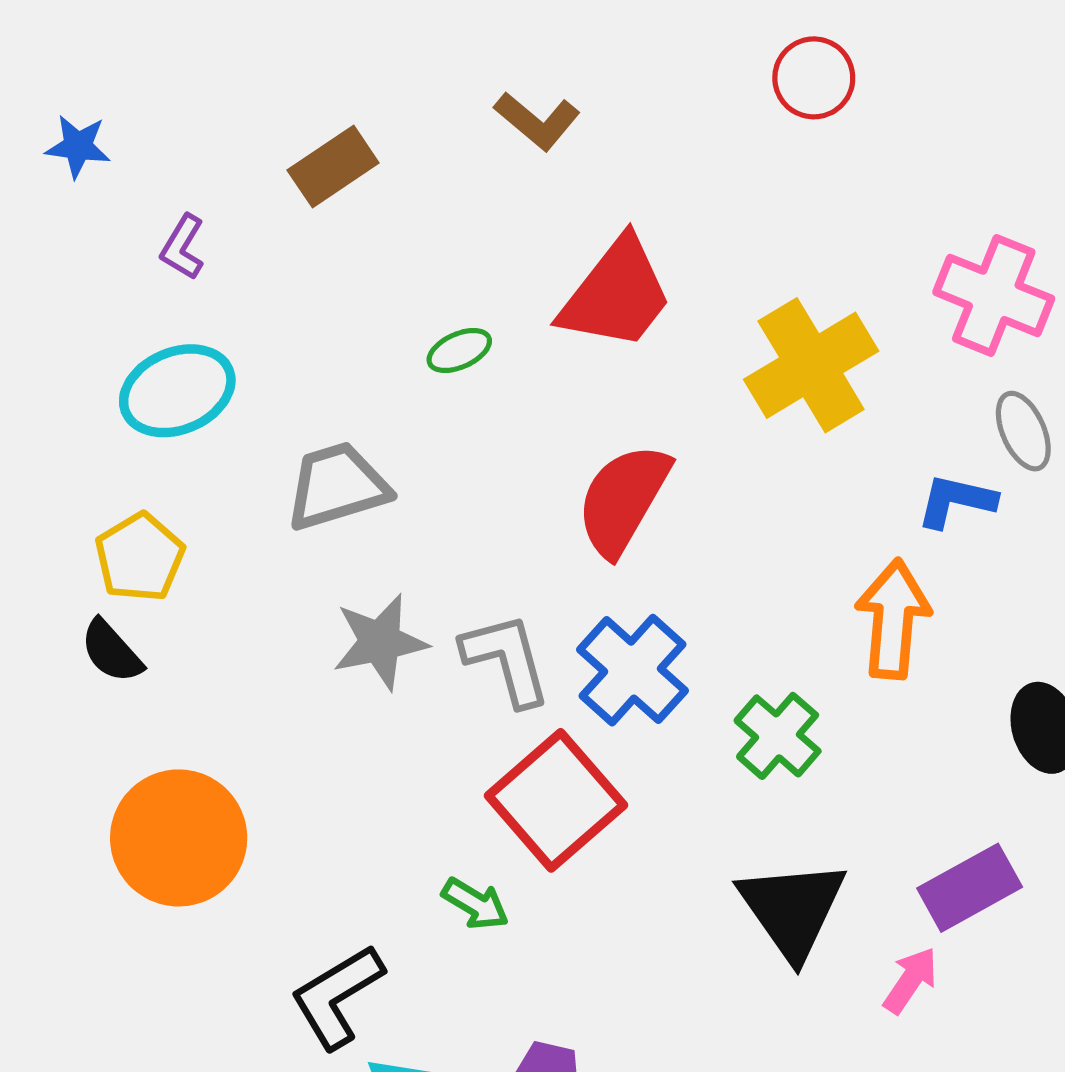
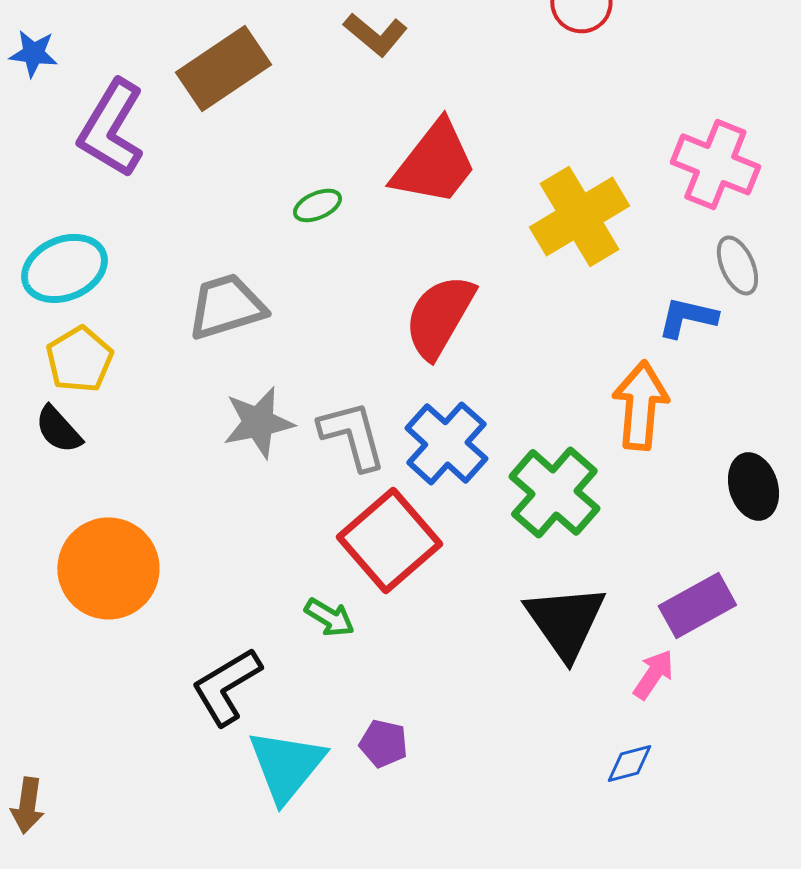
brown rectangle: (333, 167) -> (223, 68), size x1.4
purple L-shape: (183, 247) -> (111, 128), size x2.0
cyan ellipse: (177, 391) -> (64, 268), moved
green cross: (778, 736) -> (554, 492), size x1.4

